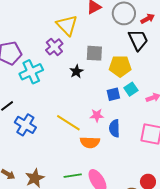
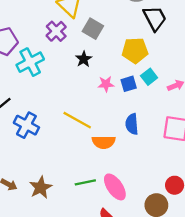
gray square: (94, 53) -> (93, 29), moved, turned 30
pink star: (97, 115) -> (106, 84), moved

